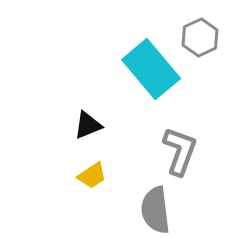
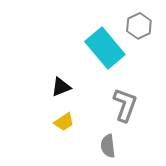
gray semicircle: (155, 210) -> (108, 146), size x0.7

